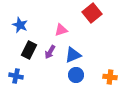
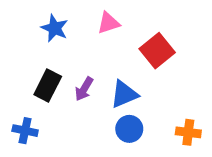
red square: (92, 13) -> (157, 51), moved
blue star: (20, 25) -> (55, 28), moved
pink triangle: (61, 30) -> (108, 23), moved

